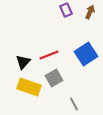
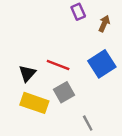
brown arrow: (90, 12) -> (104, 24), moved
red line: (49, 55) -> (58, 65), turned 42

